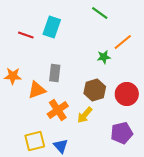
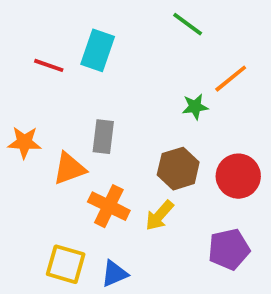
orange cross: (58, 110) -> (109, 206), turned -30
yellow square: (35, 141) -> (66, 264), turned 30
blue triangle: (61, 146) -> (114, 274), turned 49

